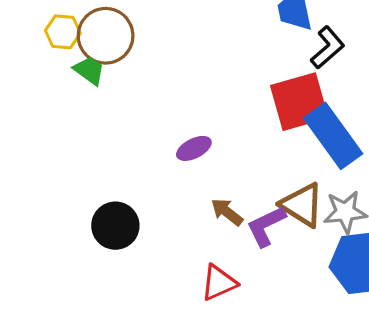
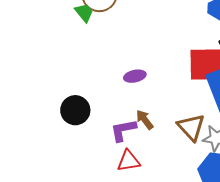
purple L-shape: (266, 226) -> (123, 130), moved

